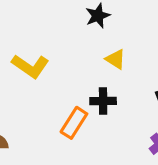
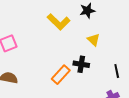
yellow L-shape: (30, 66) -> (59, 22), moved

